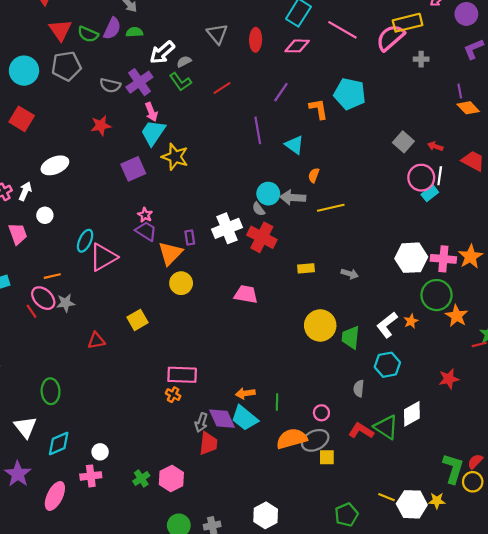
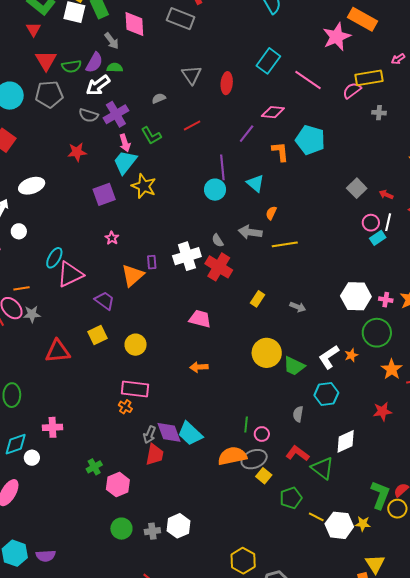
green semicircle: (88, 34) -> (71, 66), turned -36
pink semicircle: (390, 38) -> (352, 90), size x0.7
pink diamond: (297, 46) -> (273, 112), moved
white arrow: (162, 52) -> (98, 85), moved
green L-shape: (180, 82) -> (151, 136), moved
pink circle: (421, 178) -> (371, 223), size x0.7
cyan circle: (268, 194) -> (215, 190), moved
purple trapezoid: (146, 231) -> (105, 301), moved
pink cross: (443, 259) -> (386, 300), size x0.6
yellow rectangle: (306, 268) -> (257, 299), turned -56
yellow circle: (181, 283) -> (136, 345), moved
orange star: (457, 316) -> (392, 369), moved
green trapezoid: (351, 337) -> (294, 366), turned -75
red triangle: (96, 341) -> (58, 351), size x1.5
orange arrow: (245, 393) -> (199, 367), moved
green line: (277, 402) -> (246, 425), moved
green triangle: (386, 427) -> (322, 468), moved
white circle: (100, 452) -> (32, 458), moved
yellow square: (327, 457) -> (264, 476), turned 35
pink cross: (91, 476) -> (53, 427), moved
green cross: (141, 478) -> (94, 467), moved
white hexagon: (266, 515) -> (178, 526), moved
green pentagon: (346, 515) -> (291, 498), moved

